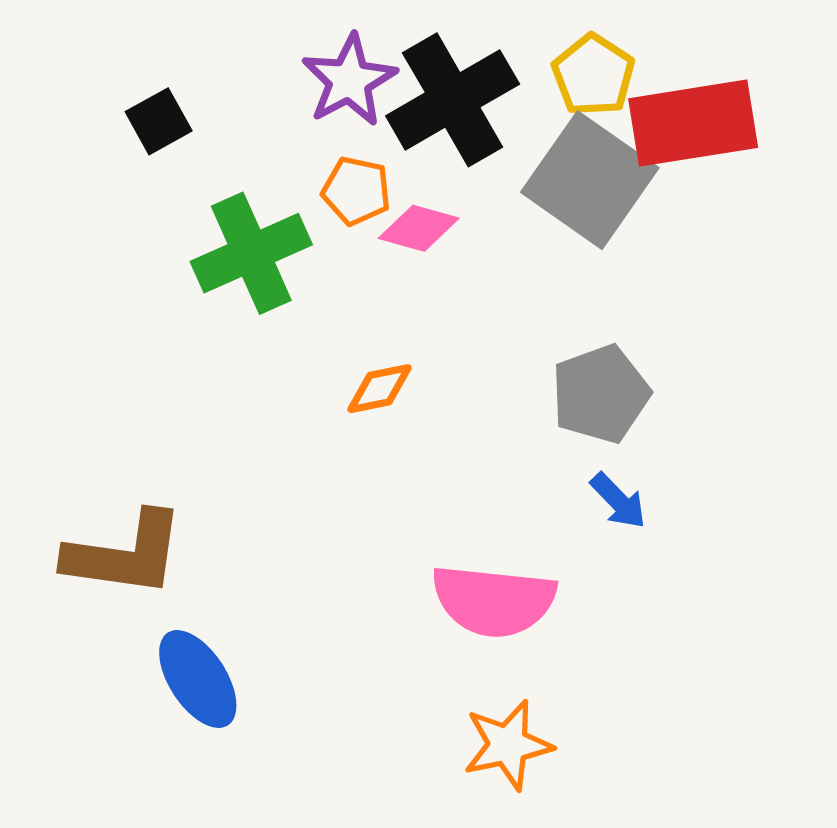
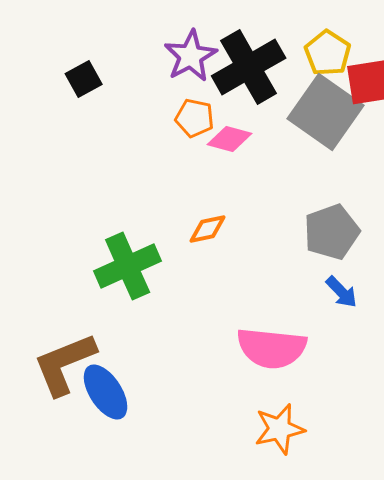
green cross: (251, 253) -> (128, 266), moved
brown L-shape: (125, 554) -> (65, 364), moved, turned 150

